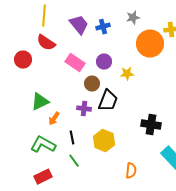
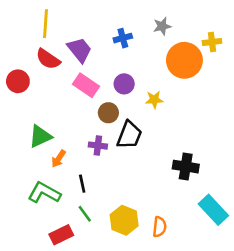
purple trapezoid: (79, 25) -> (80, 50), moved
yellow hexagon: (104, 141) -> (124, 220), moved
red rectangle: (43, 177) -> (61, 235), moved

